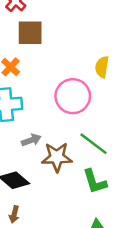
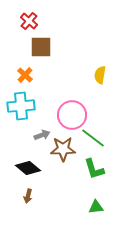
pink circle: (73, 96) -> (72, 115), moved

